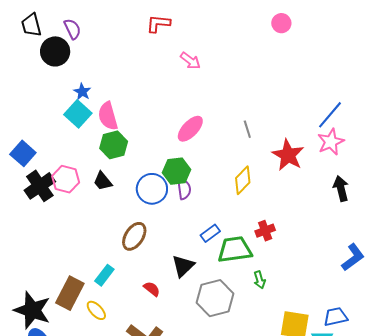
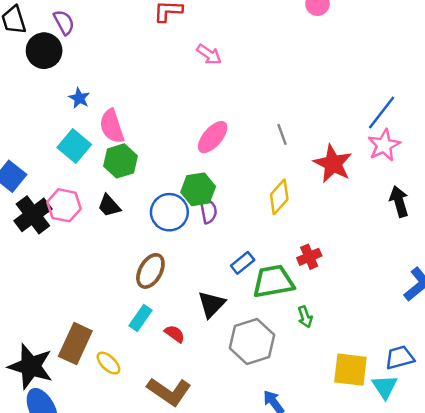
cyan square: (78, 114) -> (74, 146), moved
cyan rectangle: (104, 275) -> (141, 318), moved

